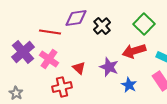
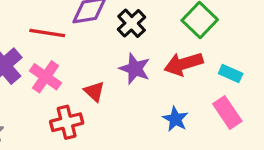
purple star: (109, 67) -> (135, 69), moved

